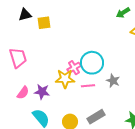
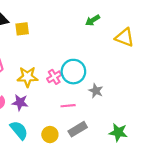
green arrow: (123, 13) -> (93, 20), moved
yellow star: (65, 79) -> (28, 77), moved
pink line: (88, 86) -> (68, 106), moved

